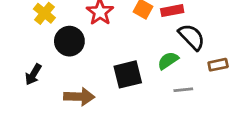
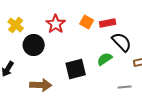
gray line: (183, 90) -> (125, 87), moved

